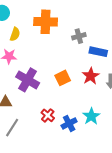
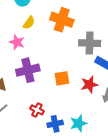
gray cross: (79, 36) -> (90, 43), size x1.5
purple cross: (28, 80) -> (28, 70), turned 30
red cross: (48, 115) -> (37, 110), turned -32

